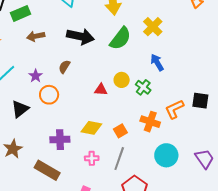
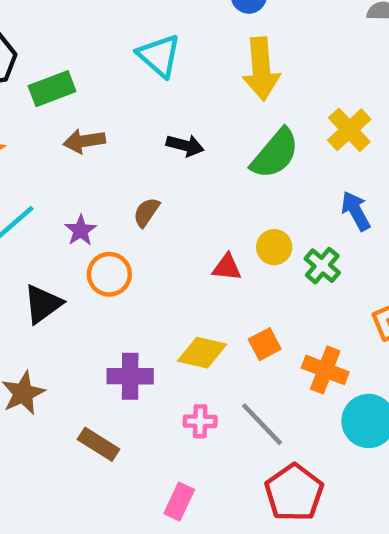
black arrow: (80, 36) -> (185, 145), size x0.6
orange cross: (150, 122) -> (325, 370), moved
orange square: (120, 131) -> (265, 344), moved
gray line: (119, 159) -> (262, 424), turned -65
brown rectangle: (47, 170) -> (98, 444), size x0.7

